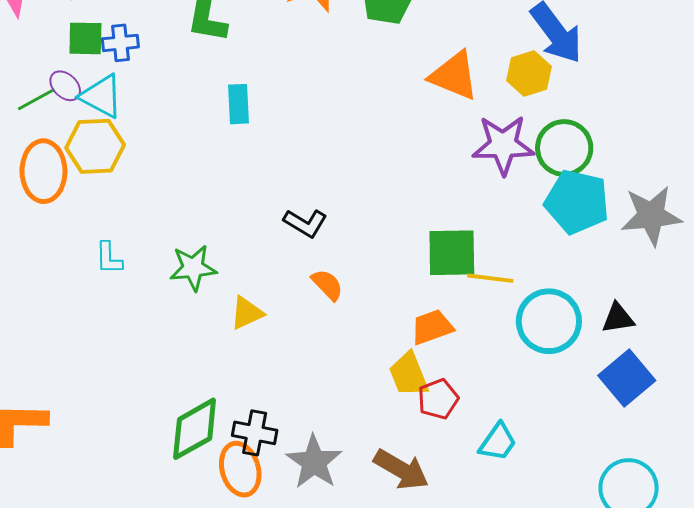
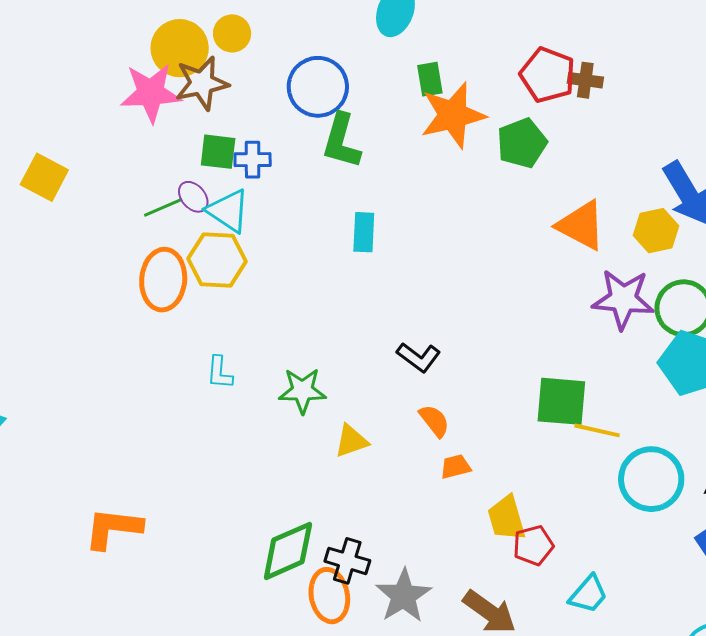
orange trapezoid: (432, 327) -> (456, 467), moved, size x0.7

